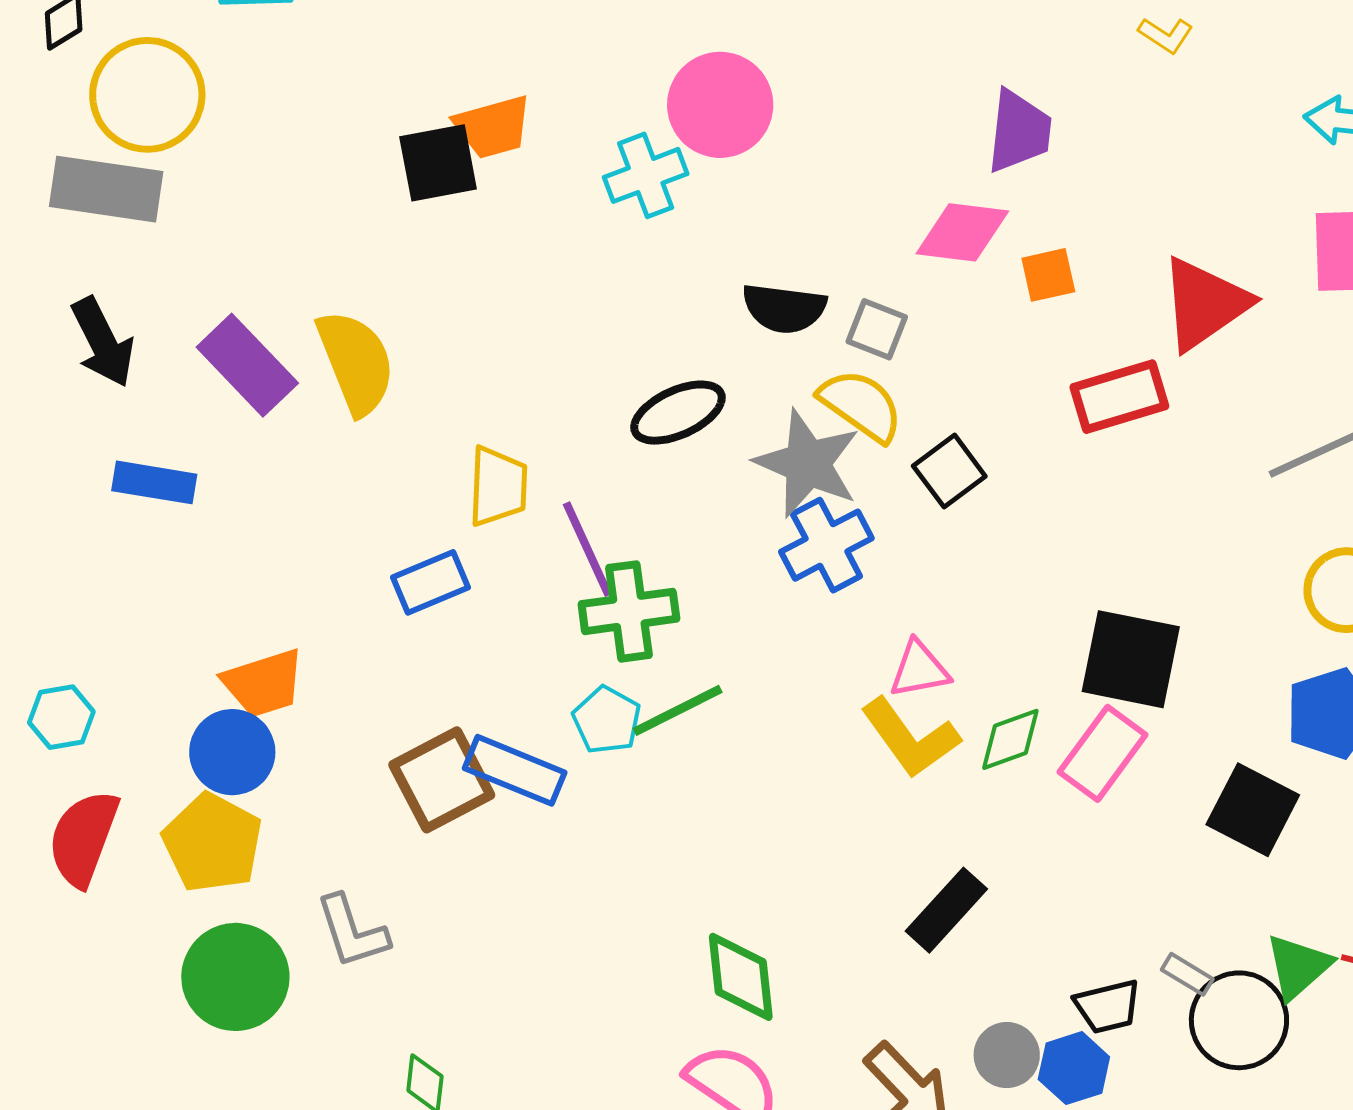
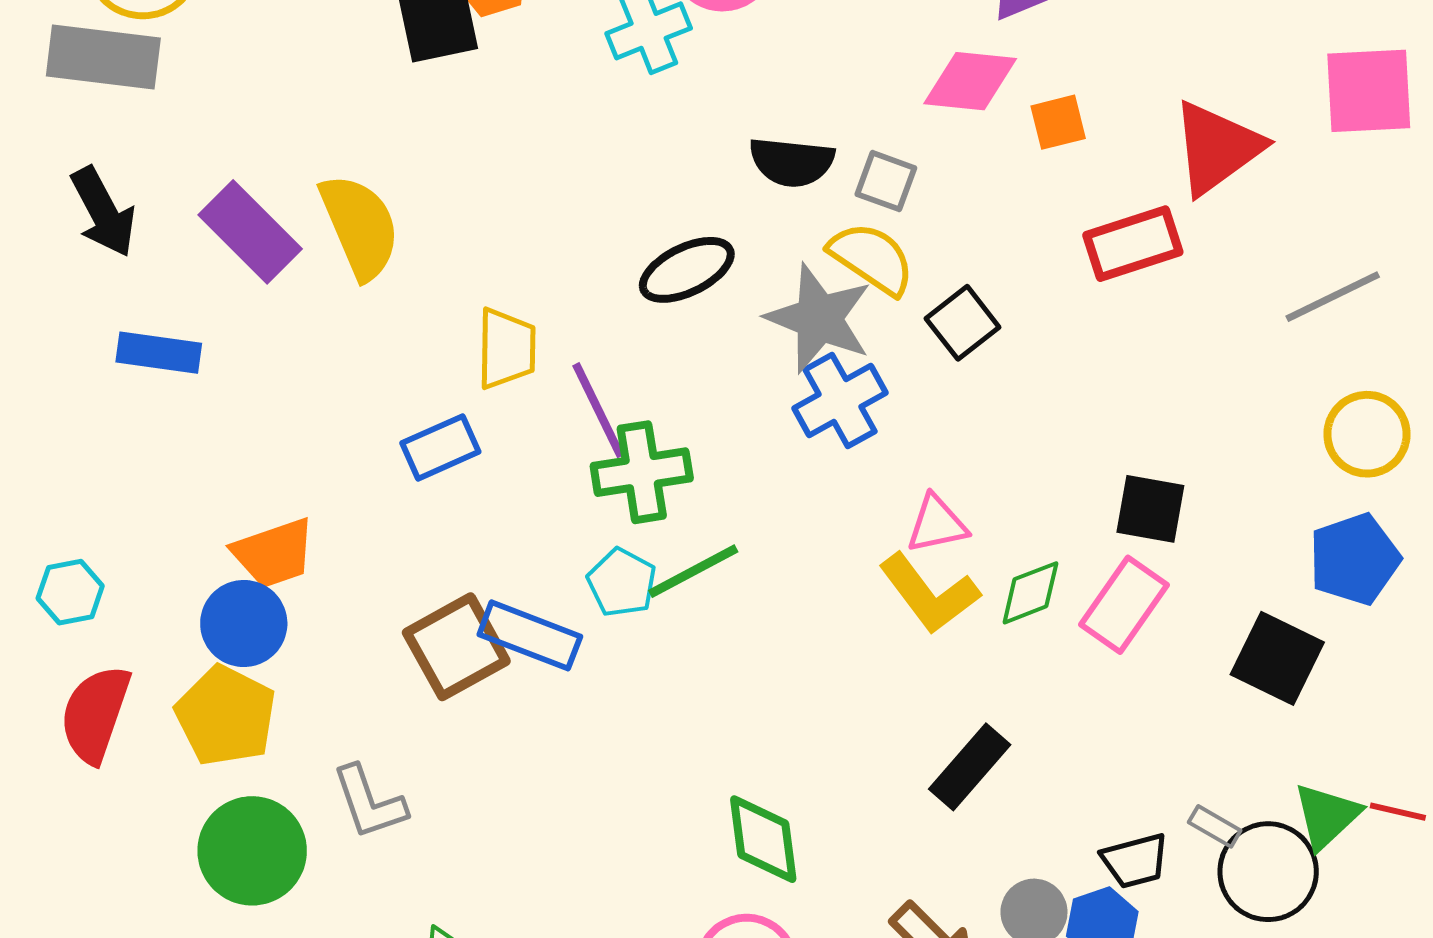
black square: (1131, 659) -> (1150, 509), size x0.7

